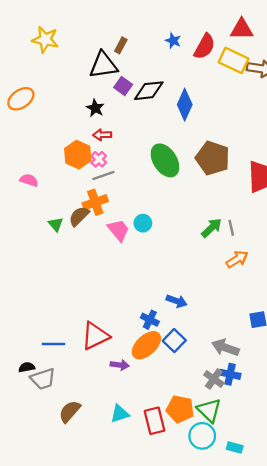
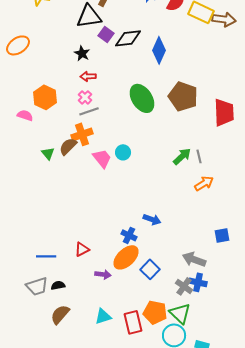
orange hexagon: (78, 155) -> (45, 97), moved
red triangle: (95, 336) -> (82, 249), size x0.6
blue square: (174, 341) -> (150, 269), moved
black semicircle: (27, 367) -> (58, 285), moved

